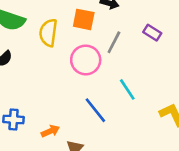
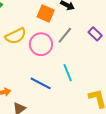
yellow semicircle: (48, 33) -> (16, 36), moved, turned -135
blue line: (95, 110) -> (41, 83), turned -35

